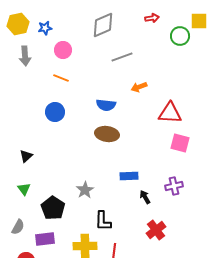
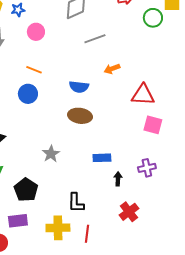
orange line: (61, 78) -> (34, 70), moved
gray star: (85, 190) -> (51, 154), moved
black arrow: (145, 197) -> (118, 179), turned 32

